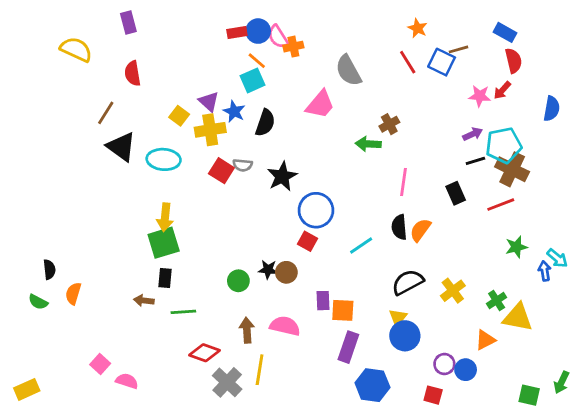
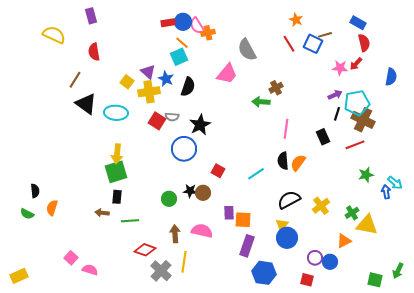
black line: (475, 161) -> (337, 114), turned -56
blue circle: (316, 210) -> (184, 149), moved

